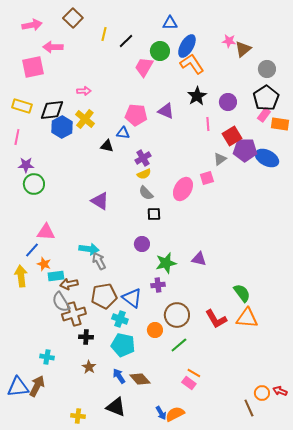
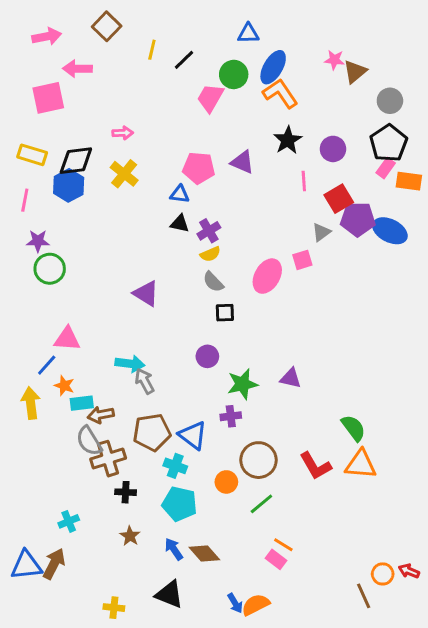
blue hexagon: (62, 127) -> (69, 185), moved
black triangle: (107, 146) -> (180, 223), moved
cyan cross: (47, 357) -> (69, 521), turned -32

